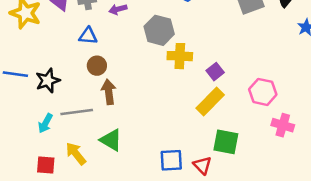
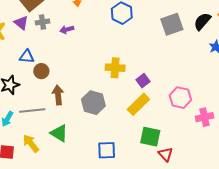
gray hexagon: (159, 30) -> (93, 103), moved
blue triangle: (88, 36) -> (27, 57), moved
brown circle: (97, 66) -> (41, 71), moved
pink cross: (283, 125) -> (204, 117), moved, turned -30
red triangle: (202, 165) -> (165, 154), moved

